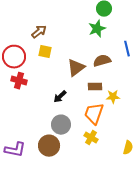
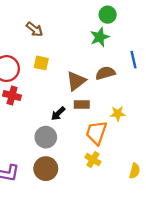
brown arrow: (39, 32) -> (35, 29), moved, turned 77
brown rectangle: (95, 87) -> (82, 105), moved
gray circle: (61, 125) -> (46, 137), moved

